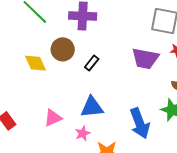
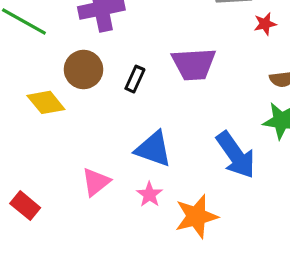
purple trapezoid: (145, 58) -> (194, 64), moved
blue triangle: (92, 107) -> (153, 149), turned 40

